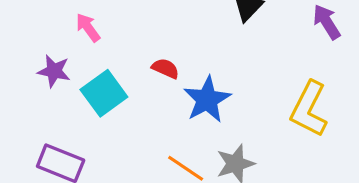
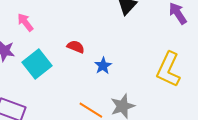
blue star: (207, 100) -> (103, 66), size x0.6

